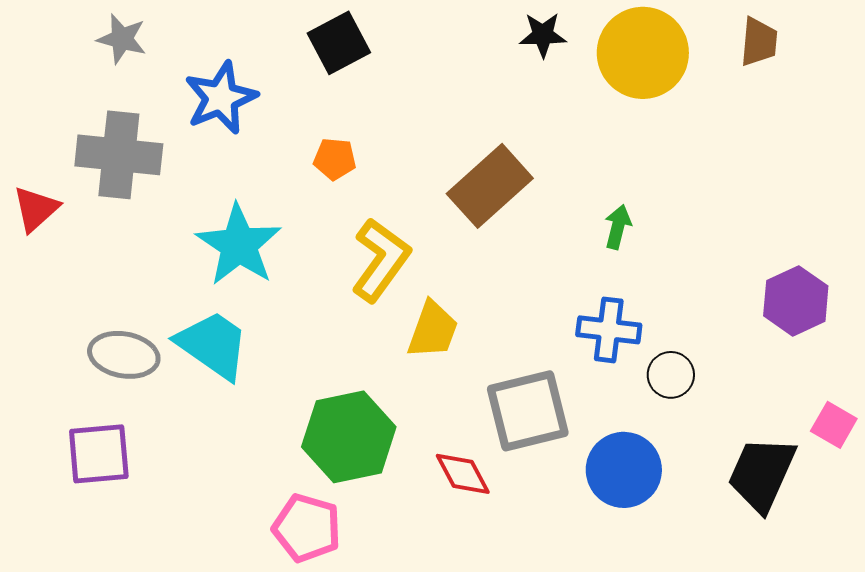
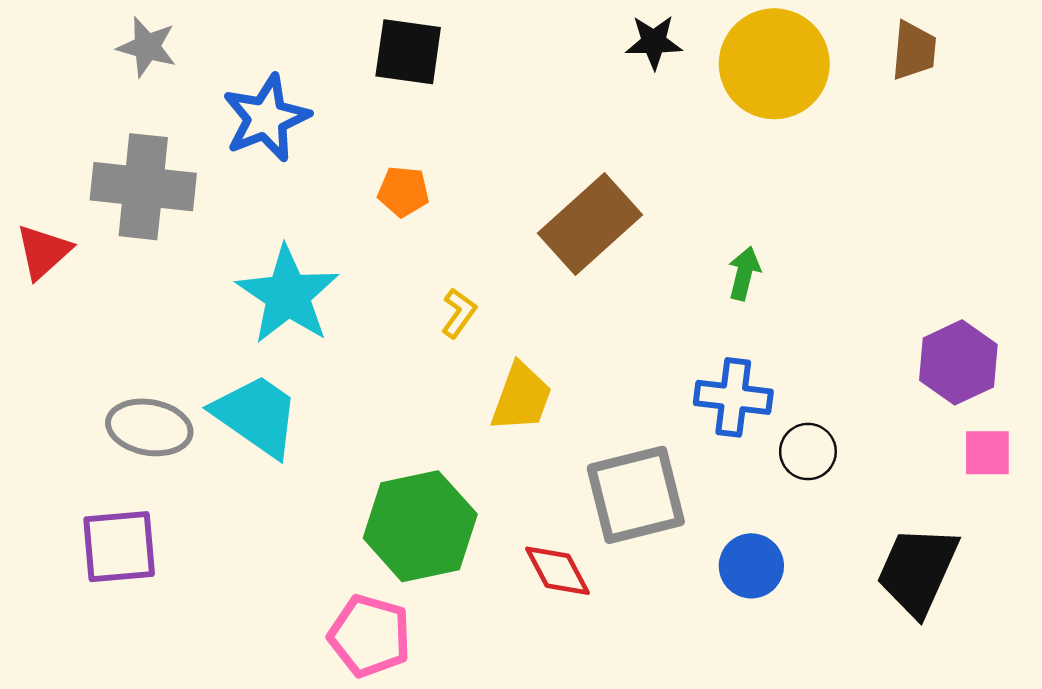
black square: (339, 43) -> (408, 52), turned 36
yellow L-shape: (381, 260) -> (459, 313), size x0.5
pink square: (834, 425) -> (987, 453), moved, turned -30
blue circle: (624, 470) -> (751, 566), size x0.7

